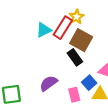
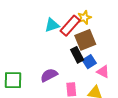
brown square: (81, 40) -> (85, 40), turned 30
blue square: (89, 83) -> (89, 62), moved

